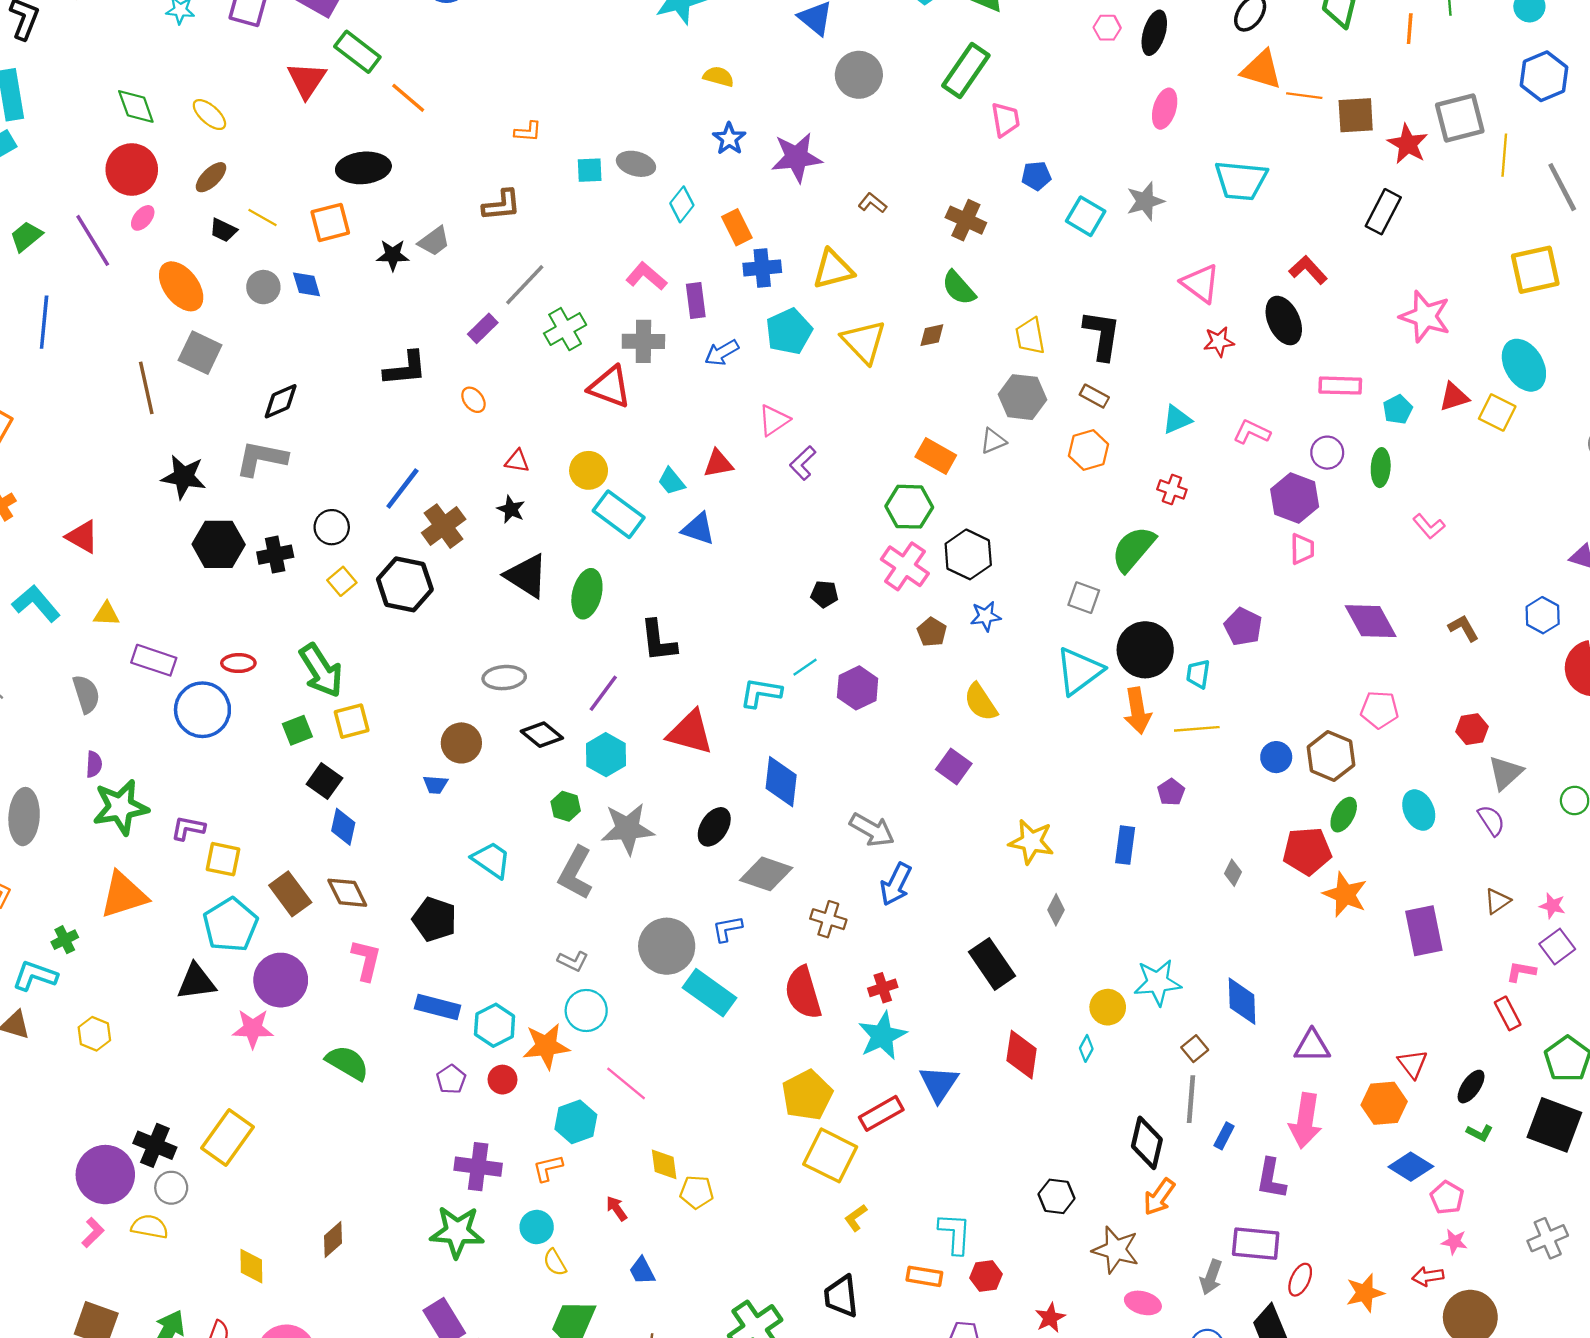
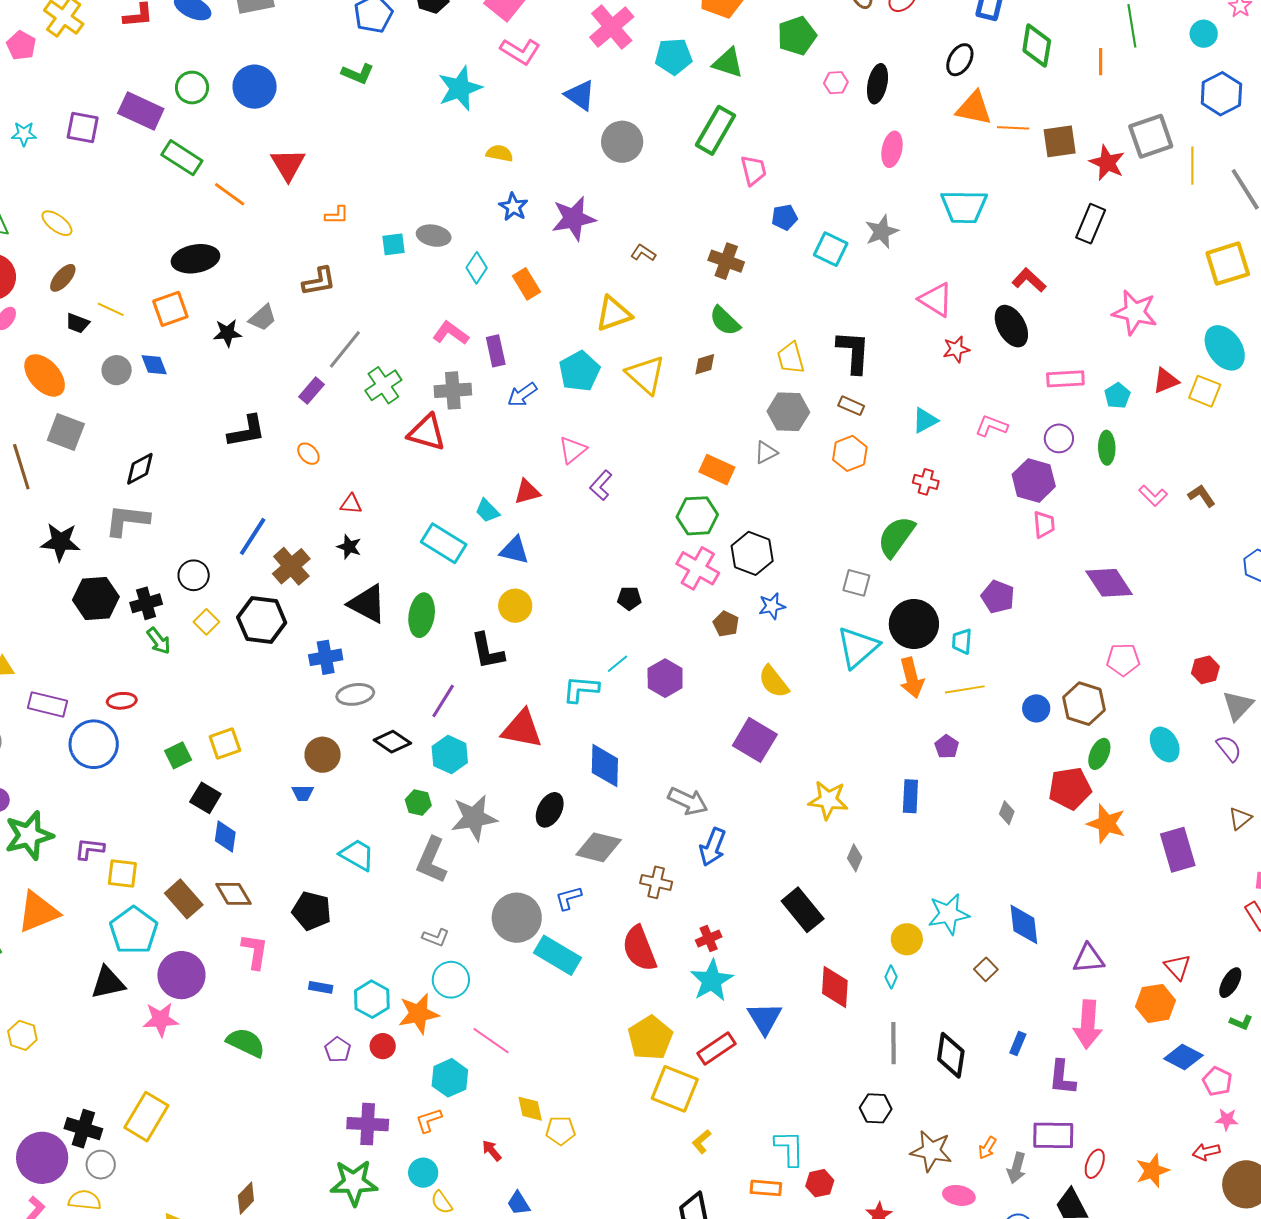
red triangle: (307, 80) -> (288, 165), moved
blue cross: (762, 268) -> (326, 657), moved
yellow circle: (589, 470) -> (515, 606), moved
brown L-shape: (1464, 628) -> (1202, 496), moved
green arrow: (321, 671) -> (159, 641), moved, size x0.6
purple square: (954, 767) -> (755, 740), size x1.4
blue rectangle: (438, 1007) -> (321, 987), size x0.6
gray line: (1191, 1099) -> (893, 1043), moved
orange arrow: (1159, 1197) -> (987, 1148), moved, size x0.7

